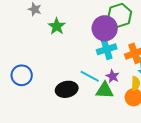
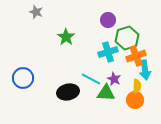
green hexagon: (120, 15) -> (127, 38), moved
green star: (57, 26) -> (66, 37), moved
purple circle: (105, 28) -> (108, 20), moved, size x0.6

